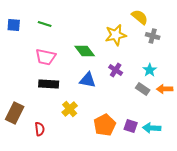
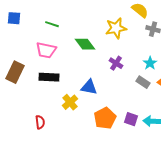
green line: (45, 24) -> (52, 24), moved
blue triangle: (88, 80) -> (89, 87), moved
brown rectangle: (15, 113) -> (15, 72), moved

